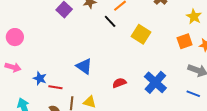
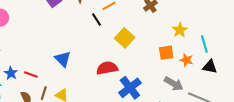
blue star: (40, 78) -> (11, 73), moved
red semicircle: (119, 83) -> (107, 68), moved, size x1.5

